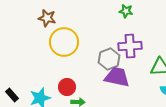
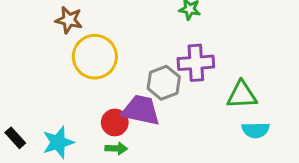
purple trapezoid: (117, 77) -> (141, 110), moved
red circle: (67, 87) -> (115, 122), moved

